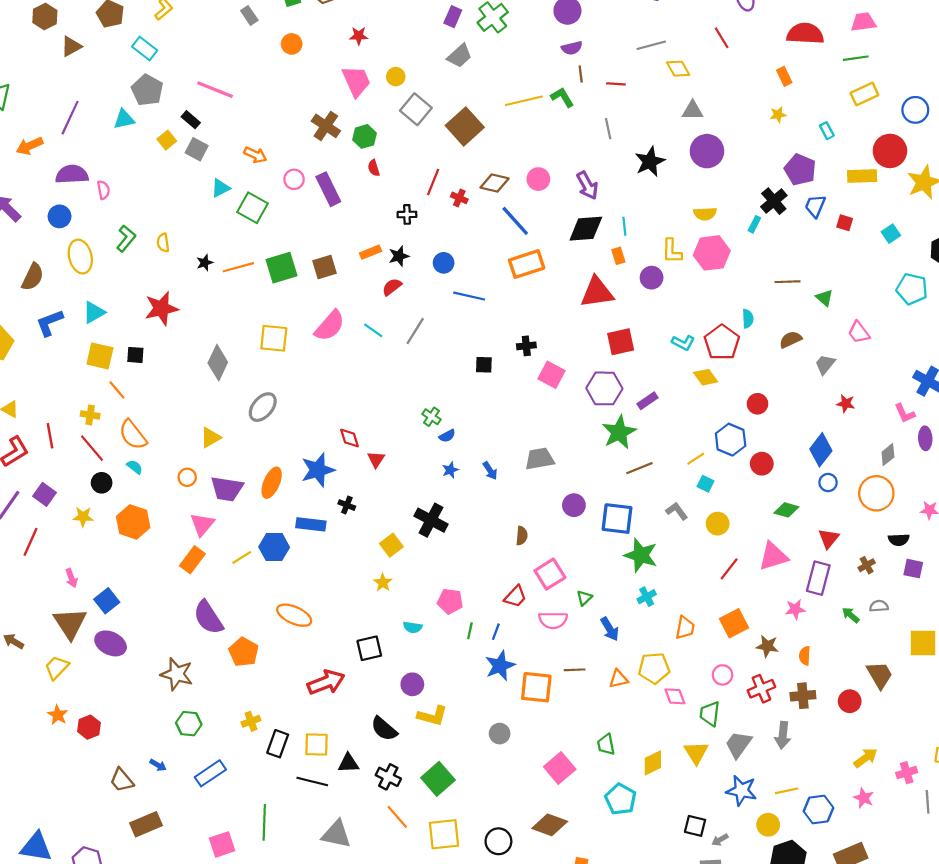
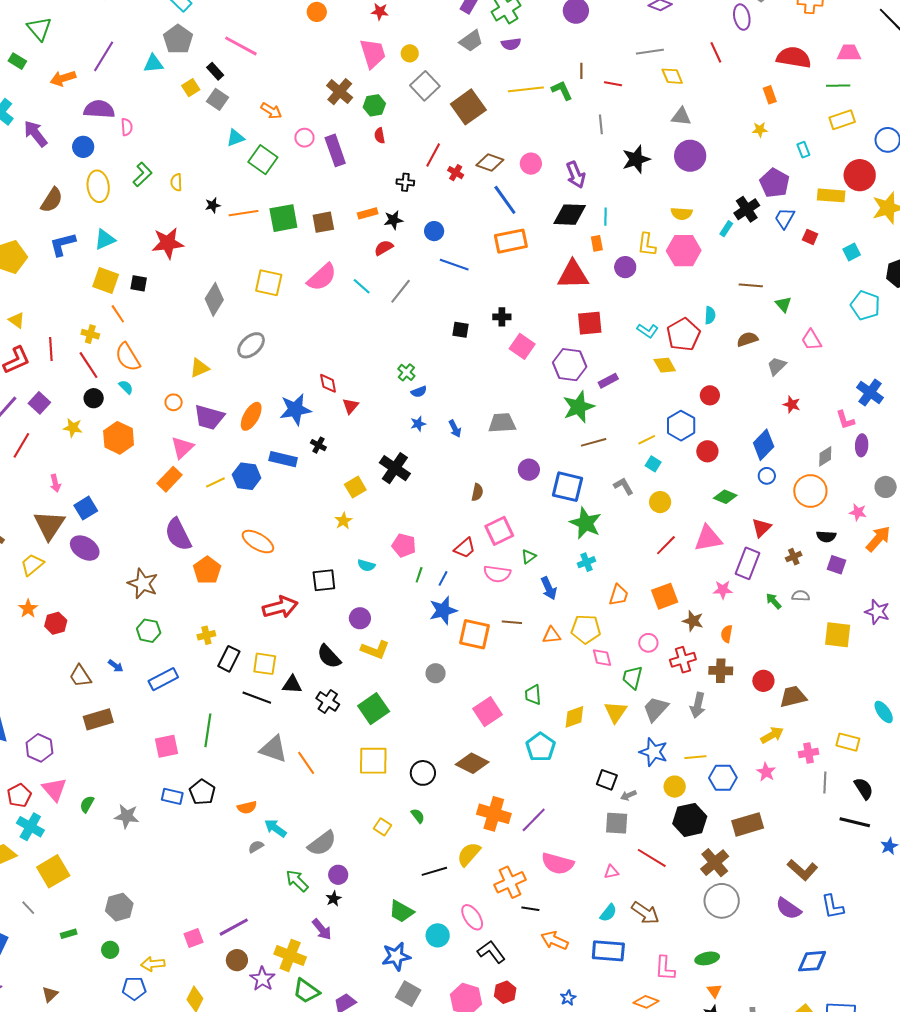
purple semicircle: (572, 48) -> (511, 44), moved
brown trapezoid: (880, 675) -> (793, 697), moved, turned -80
orange line: (397, 817) -> (306, 763), moved

